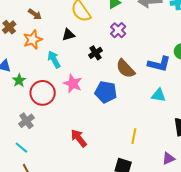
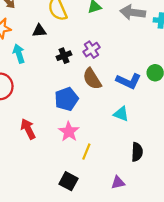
purple cross: (118, 30) -> (91, 50), moved
pink star: (73, 84) -> (69, 132), moved
blue pentagon: (106, 92) -> (66, 99), turned 30
red arrow: (79, 138) -> (28, 129), moved

